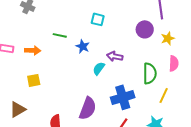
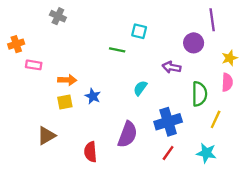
green line: (60, 35) -> (117, 50), moved
yellow star: (168, 38) -> (230, 58), moved
blue star: (83, 46) -> (93, 96), moved
orange arrow: (33, 50) -> (67, 80), moved
purple arrow: (115, 56) -> (172, 67), moved

